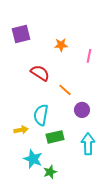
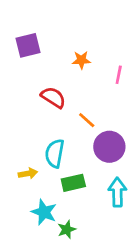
purple circle: (82, 110) -> (109, 147), size x1.5

